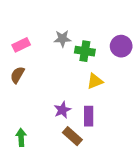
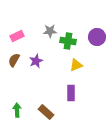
purple star: (62, 110) -> (36, 61), moved
brown rectangle: (72, 136) -> (46, 112), moved

